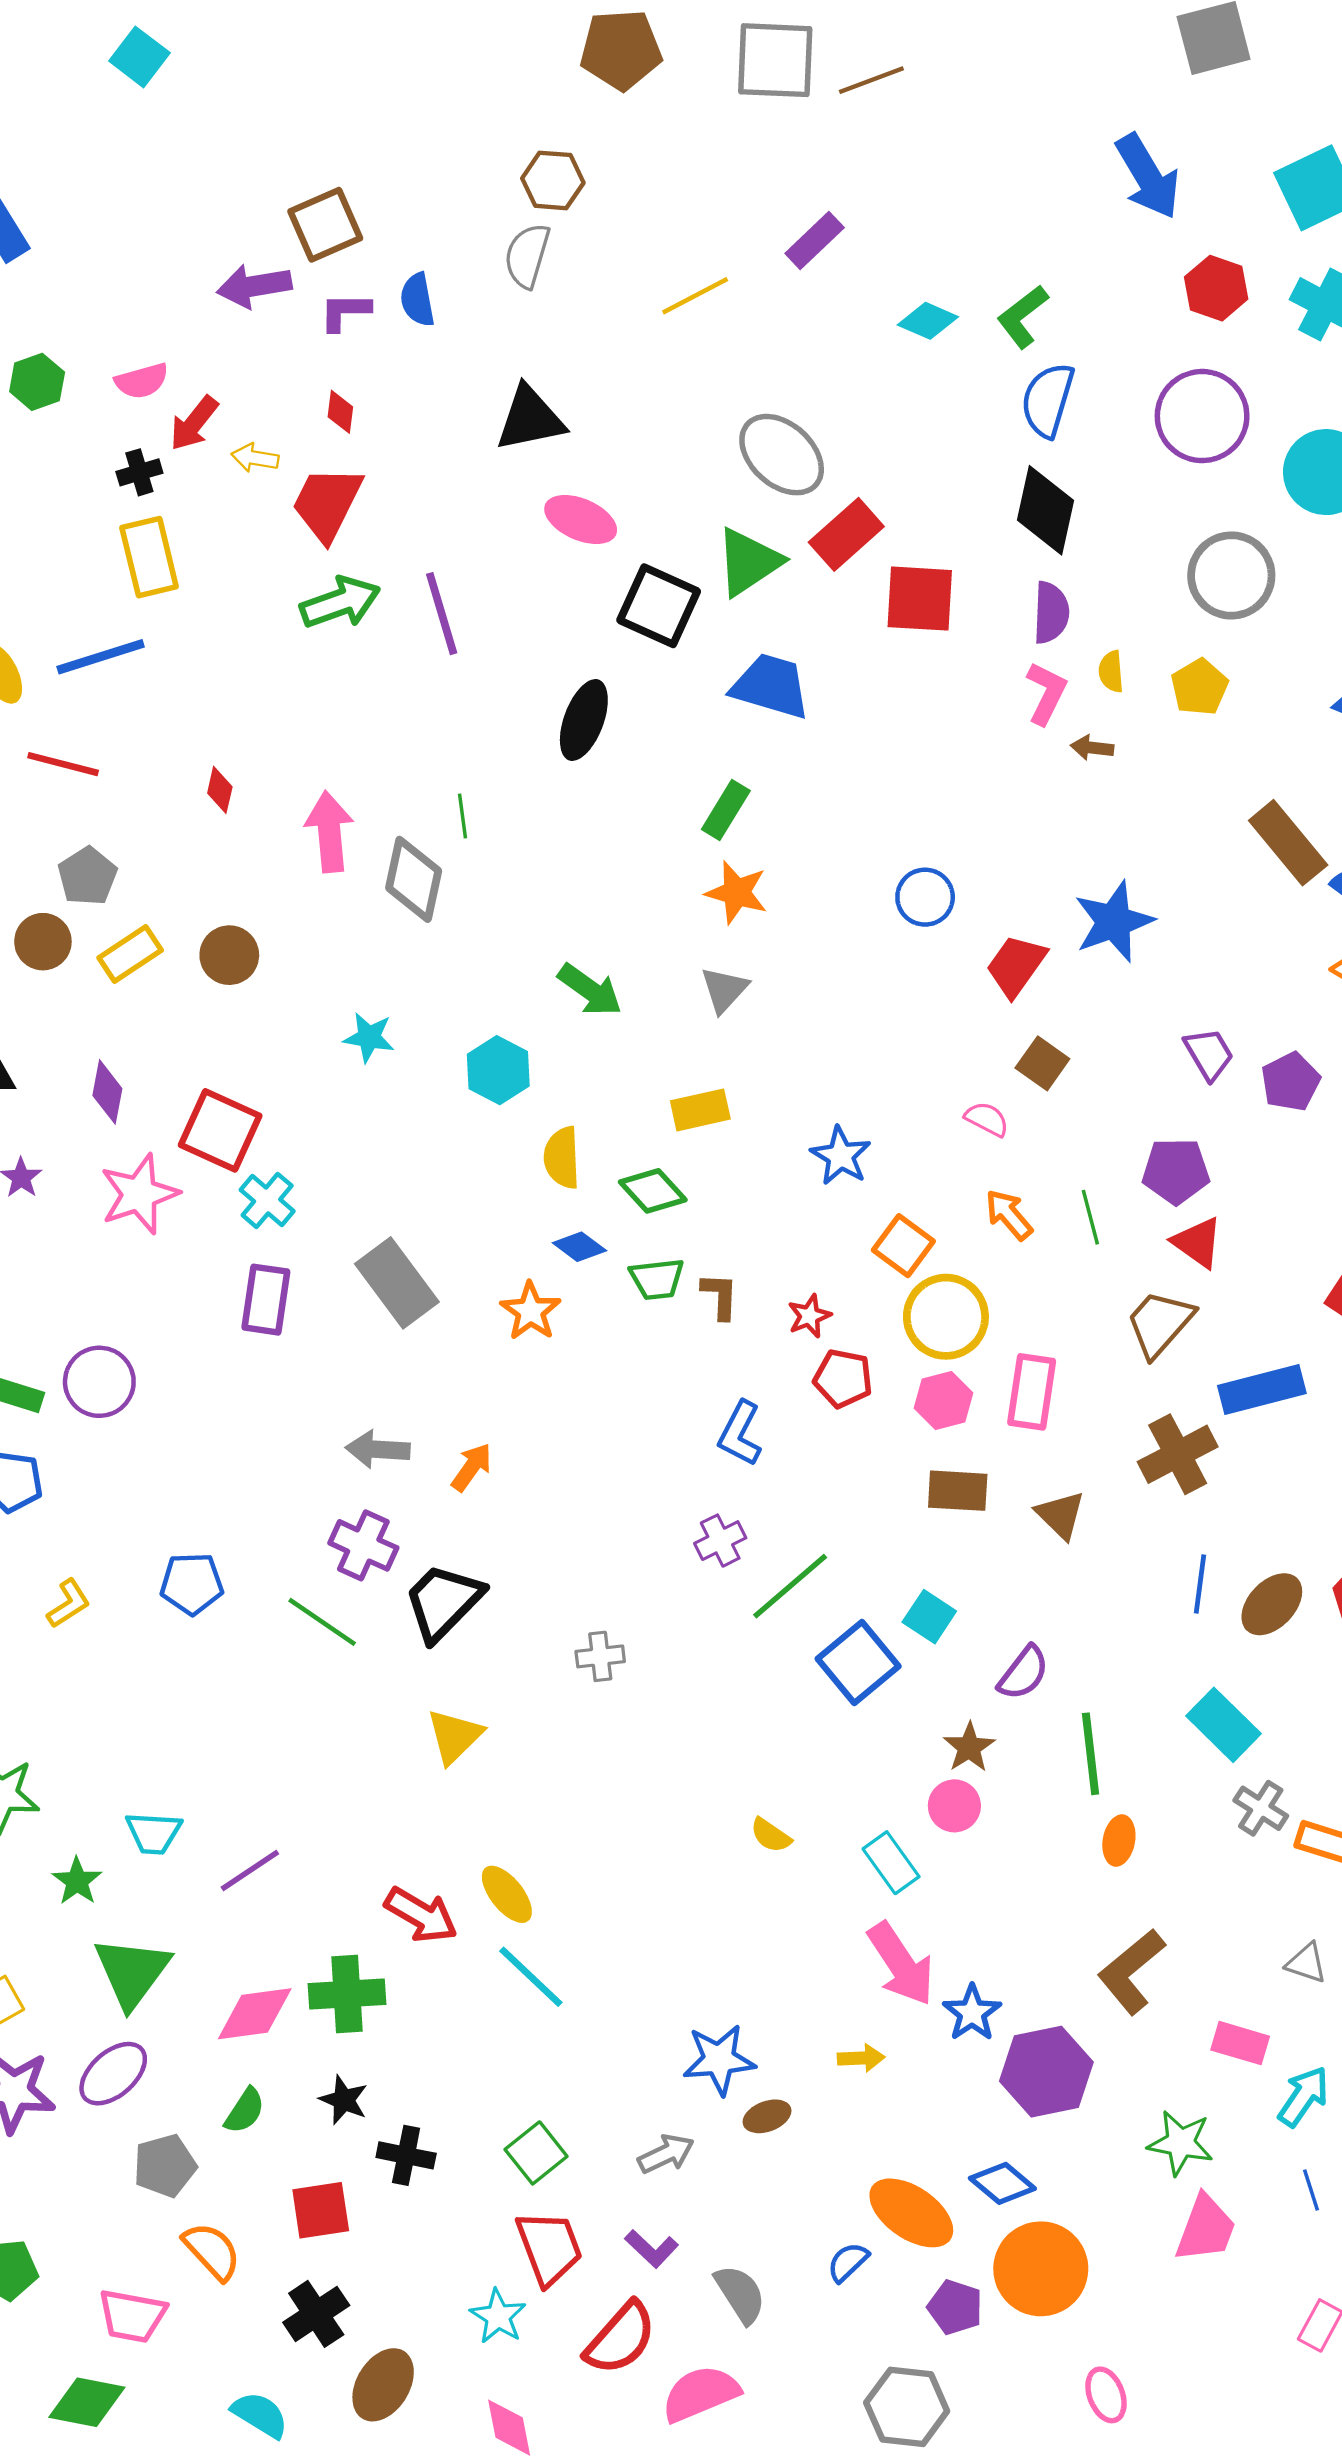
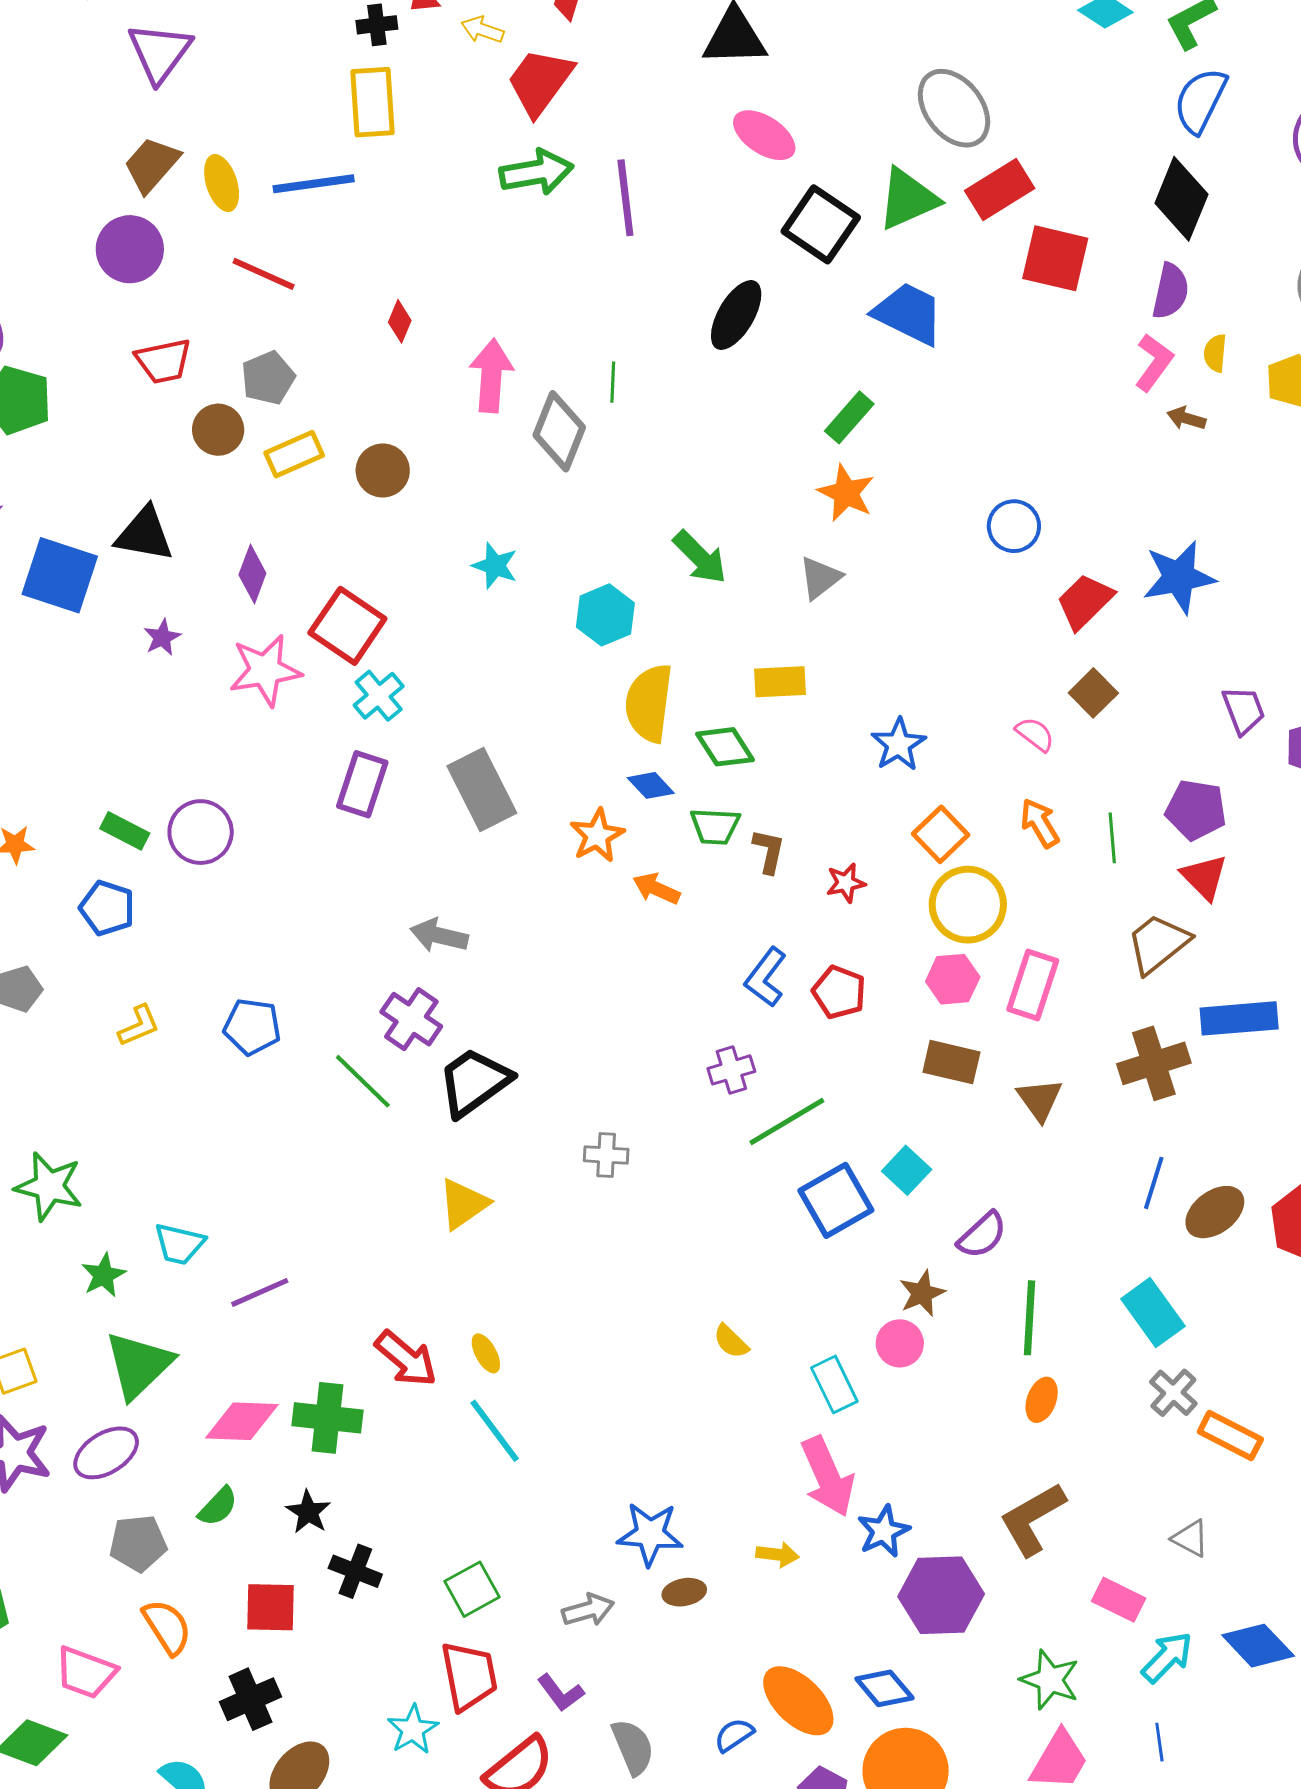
yellow semicircle: (562, 1158) -> (649, 703), size x1.4
red pentagon: (843, 1378) -> (839, 992), moved
orange arrow: (472, 1467) -> (656, 889), moved, turned -111
yellow ellipse: (507, 1894) -> (486, 1353), size x0.7

